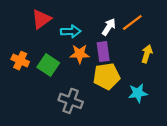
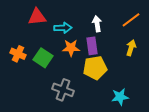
red triangle: (41, 19) -> (37, 17), turned 30
orange line: (132, 22) -> (131, 20), moved
white arrow: (109, 27) -> (97, 24), turned -42
cyan star: (138, 93) -> (120, 97), moved

